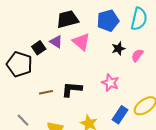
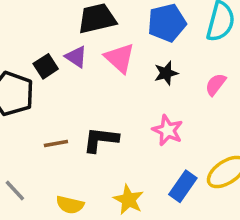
black star: (118, 49) -> (166, 73), moved

